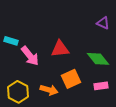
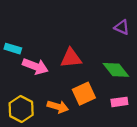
pink arrow: (30, 56) -> (35, 66), turned -30

